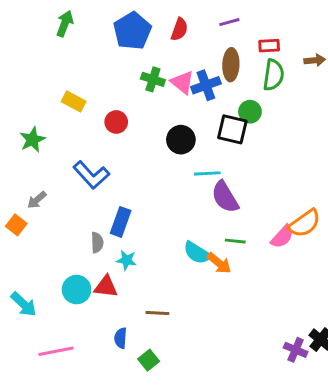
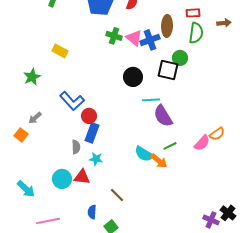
red circle: (116, 122) -> (89, 116), moved
orange semicircle: (304, 223) -> (217, 134), size x0.7
green line: (235, 241) -> (170, 146), turned -32
brown line: (157, 313) -> (117, 195), turned 42

